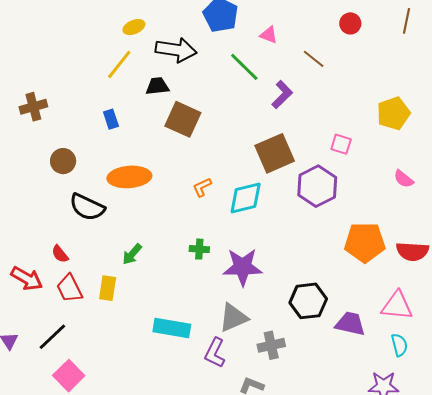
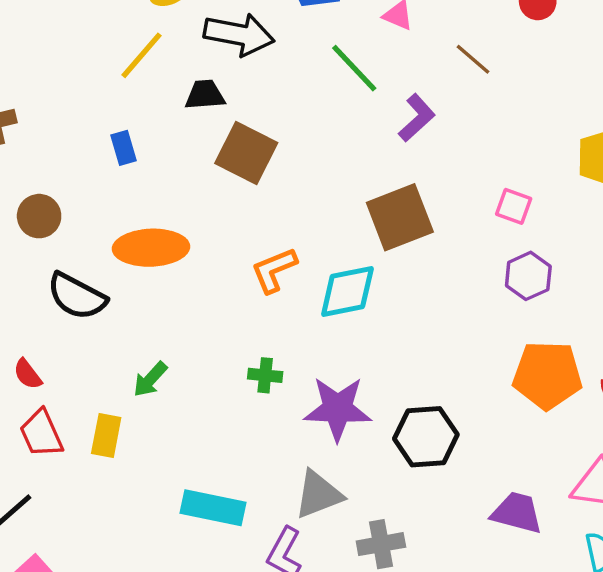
purple hexagon: (317, 186) -> (528, 276), moved, size x0.7
orange L-shape: (202, 187) -> (274, 270), size x1.4
black hexagon: (308, 301) -> (426, 437), moved

